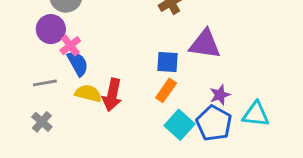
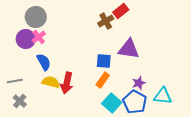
pink cross: (70, 46) -> (39, 37), moved
gray line: (45, 83) -> (15, 81), moved

